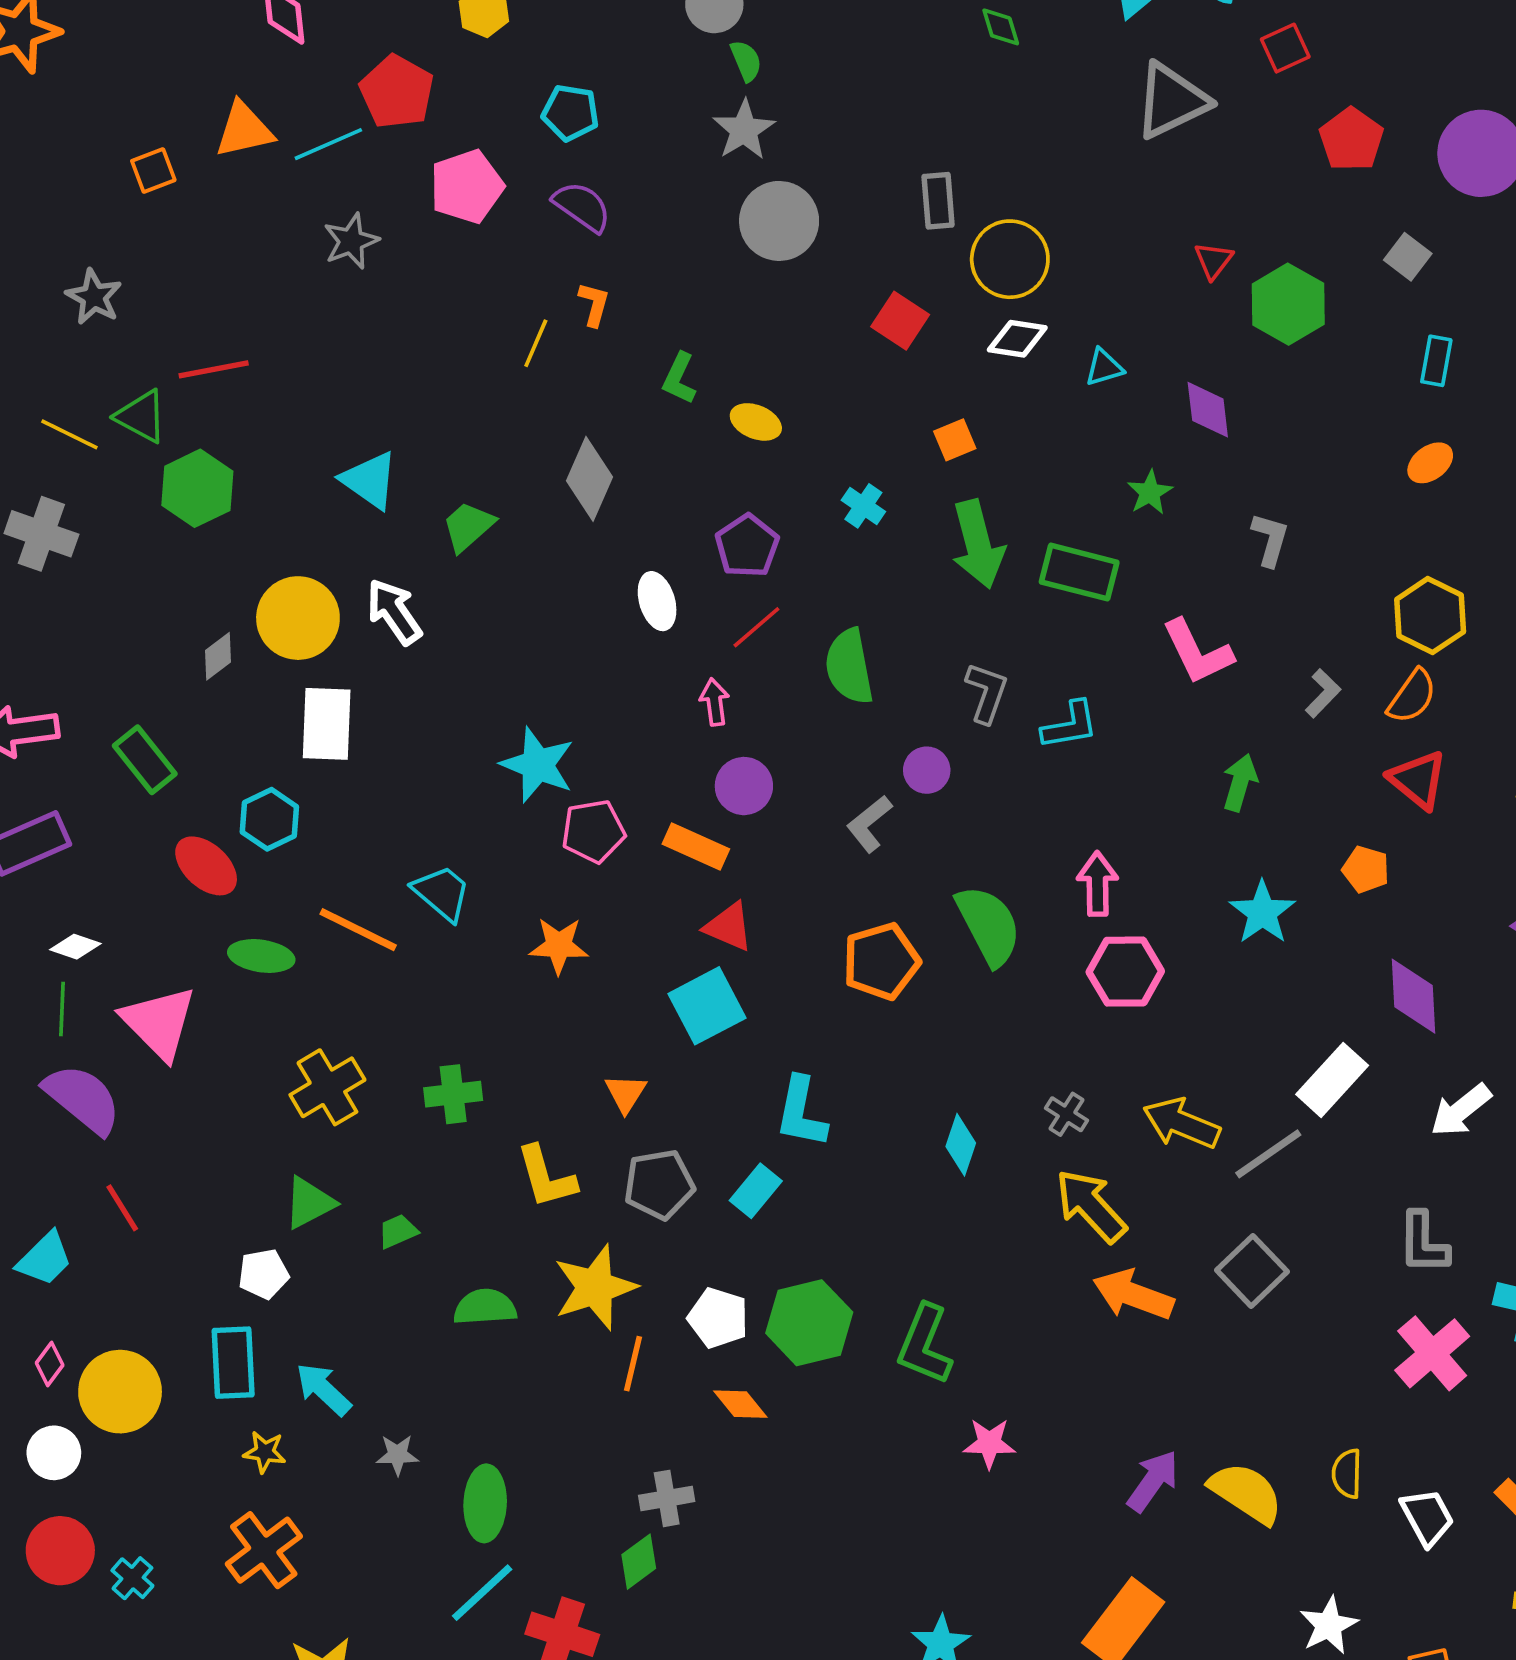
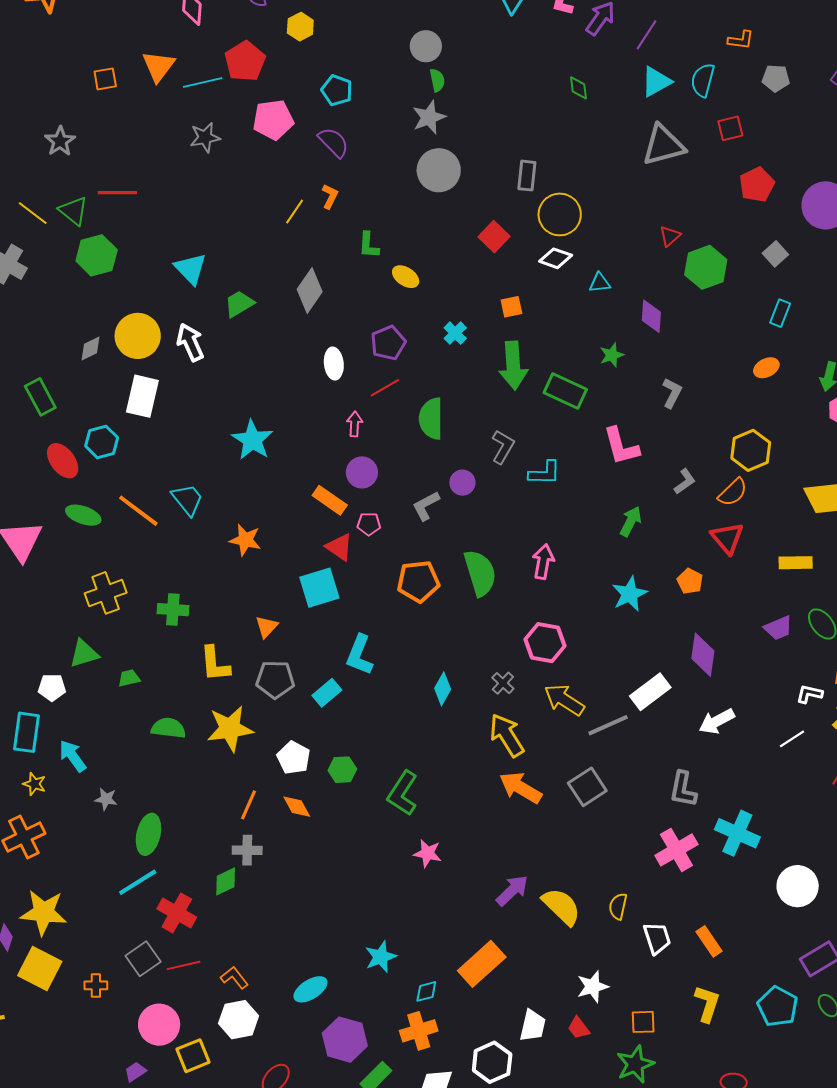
orange triangle: (244, 130) -> (158, 66), turned -51
green L-shape: (679, 378) -> (369, 245), turned -32
pink pentagon: (593, 831) -> (369, 524), moved, size x0.7
pink hexagon: (1125, 972) -> (545, 643), moved
green hexagon: (809, 1323) -> (342, 770), size x0.6
orange line: (633, 1364) -> (249, 805), moved

